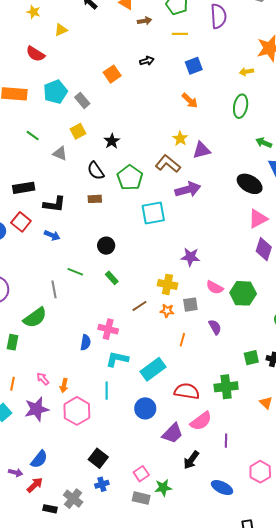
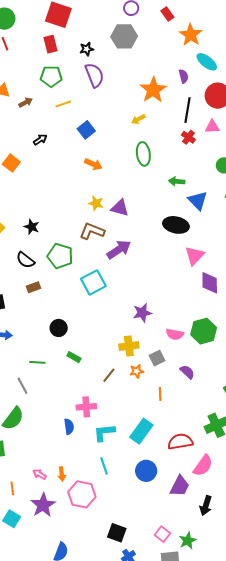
purple triangle: (202, 150) -> (120, 208), turned 48

